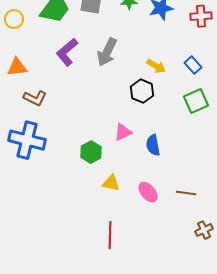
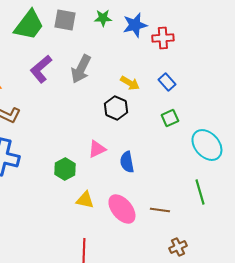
red cross: (201, 16) -> (163, 38), moved
green square: (196, 101) -> (170, 118), size x0.7
pink ellipse: (148, 192) -> (122, 209), size x1.4

